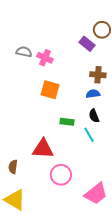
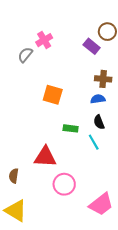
gray semicircle: (24, 52) -> (25, 55), turned -63
pink cross: (45, 58) -> (44, 40), moved, turned 35

